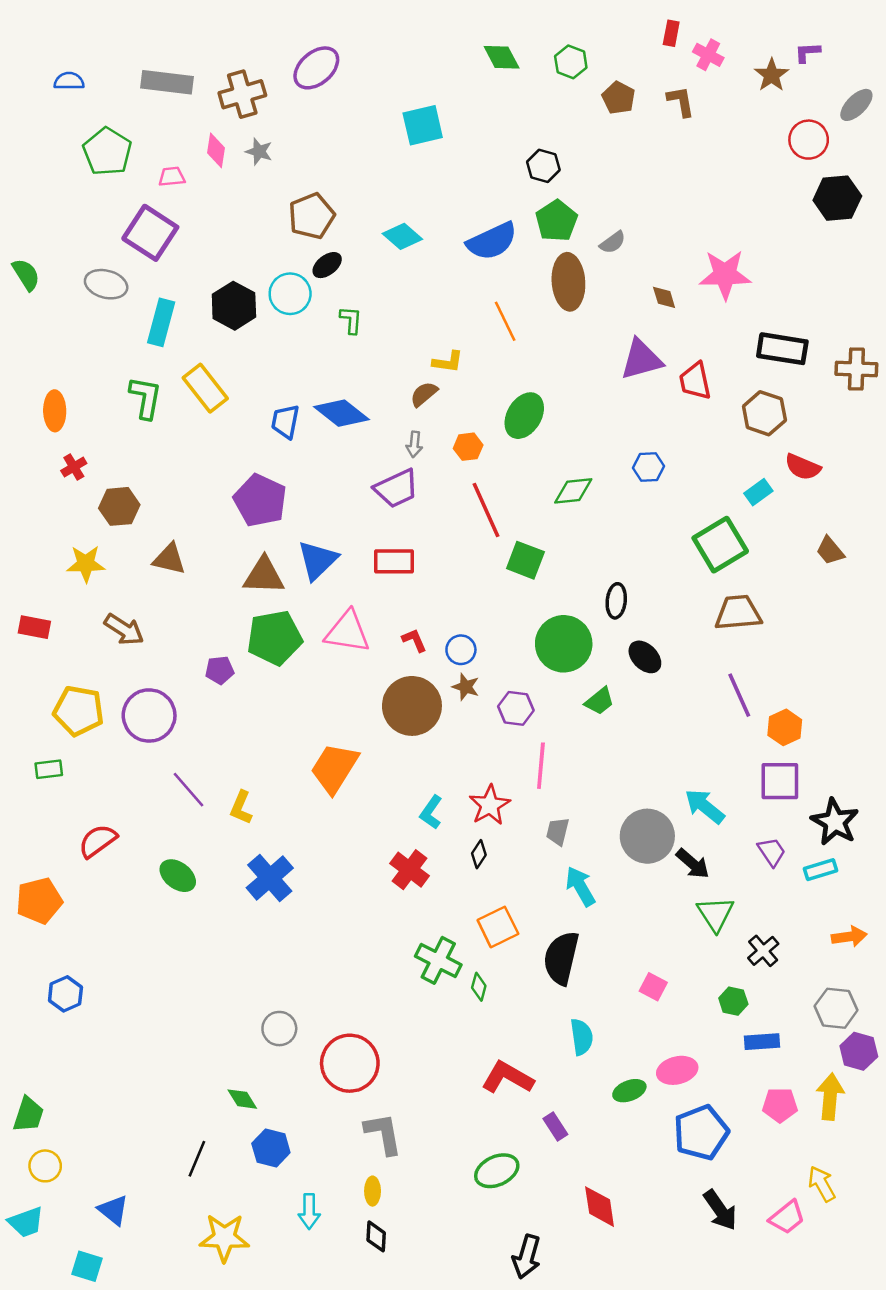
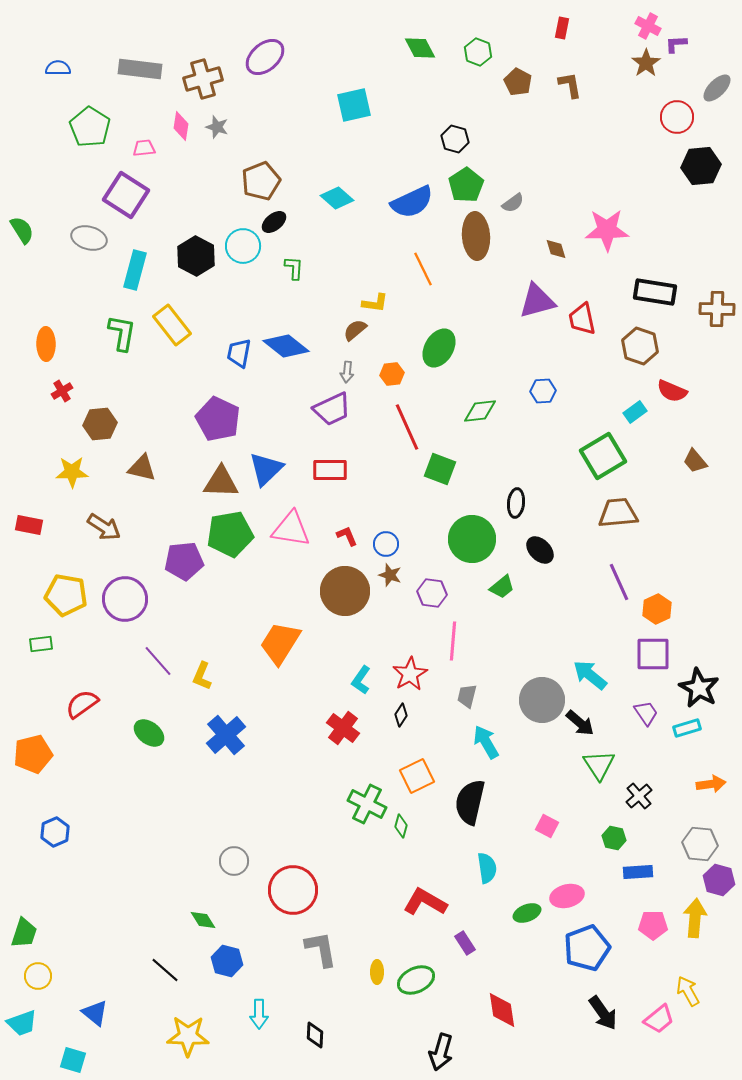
pink cross: (708, 55) -> (648, 26), moved
purple pentagon: (220, 670) -> (184, 561), size x1.6
black line: (197, 1159) -> (165, 970), turned -72
yellow ellipse: (373, 1191) -> (377, 972), moved

